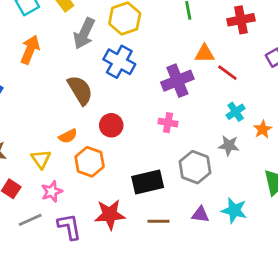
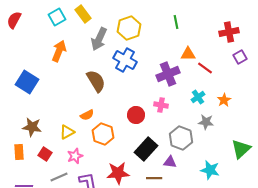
red cross: (241, 20) -> (229, 32), moved
cyan cross: (236, 112) -> (198, 97), moved
red circle: (111, 125) -> (136, 115), moved
orange star: (263, 129) -> (224, 100), moved
yellow triangle: (41, 159) -> (67, 132), turned 35
black rectangle: (148, 182) -> (146, 149), turned -35
purple triangle: (200, 214) -> (170, 162), moved

